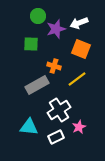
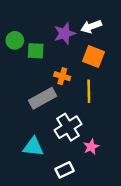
green circle: (38, 16) -> (15, 40), moved
yellow line: (77, 79) -> (89, 91), turned -54
white rectangle: (56, 137) -> (65, 170), moved

